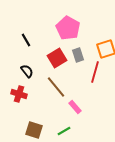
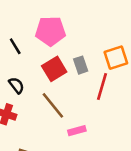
pink pentagon: (68, 28) -> (50, 31), moved, turned -30
pink rectangle: (75, 107) -> (77, 131), turned -64

